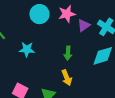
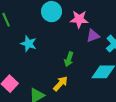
yellow arrow: (67, 78) -> (61, 84), turned -133

